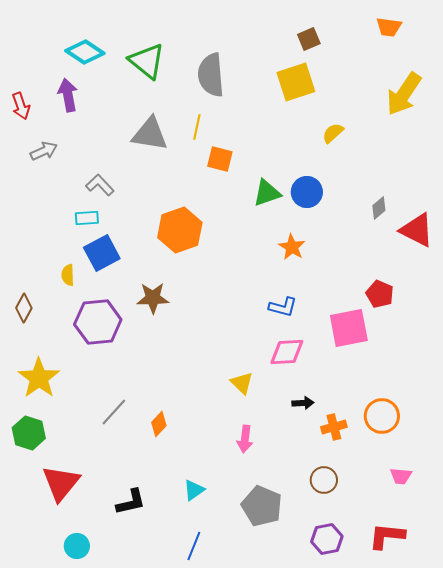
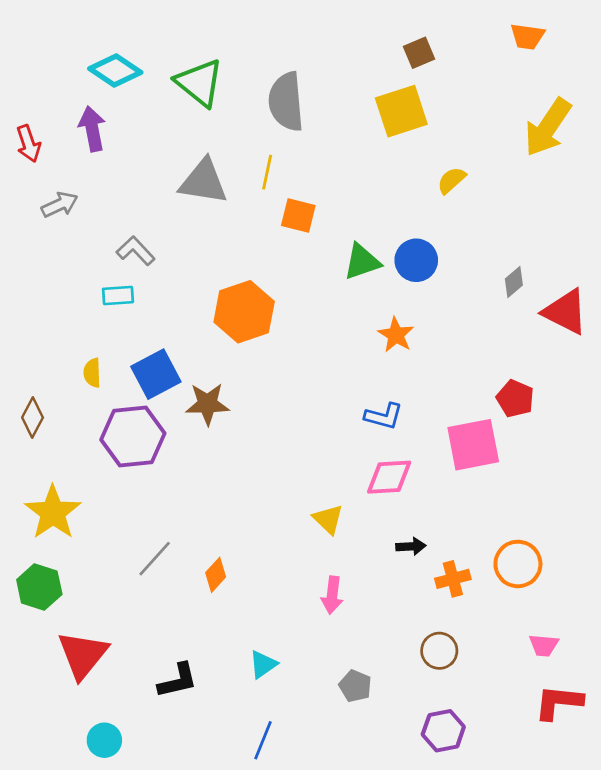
blue square: (102, 253) -> (156, 374), moved
gray pentagon: (262, 506) -> (355, 686), size x0.6
red L-shape: (387, 536) -> (559, 702), moved

